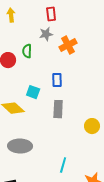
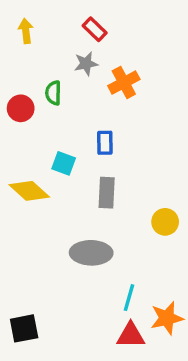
red rectangle: (51, 14) -> (95, 29), turned -40
gray ellipse: (20, 146) -> (91, 253), moved
cyan line: (63, 165) -> (129, 298), moved

